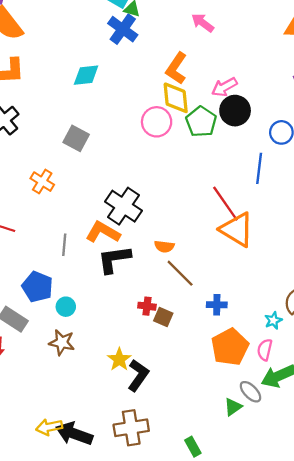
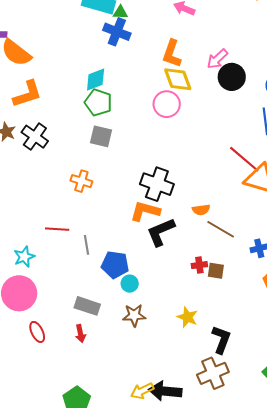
green pentagon: (201, 122) -> (98, 102), moved
gray line: (64, 245) -> (86, 245), moved
blue pentagon: (37, 287) -> (115, 265), moved
black L-shape: (138, 375) -> (221, 340), moved

